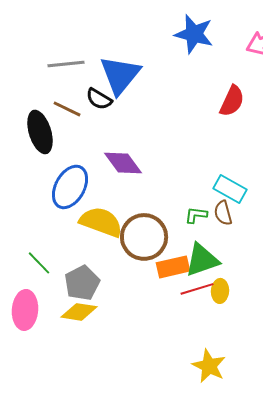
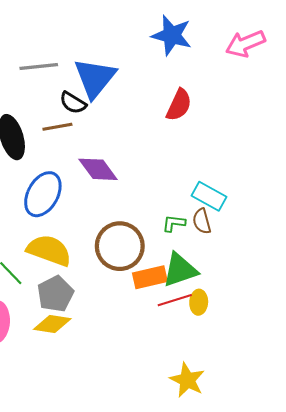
red semicircle: (232, 101) -> (179, 105), moved
brown line: (67, 109) -> (57, 127), moved, turned -36
yellow semicircle: (101, 222) -> (49, 250), moved

